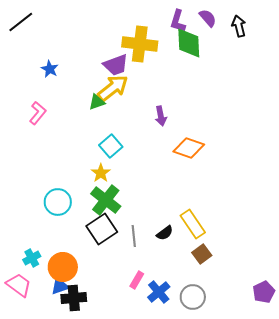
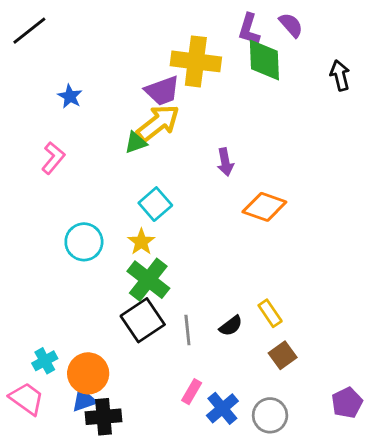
black arrow: (239, 26) -> (340, 75), moved
cyan circle: (58, 202) -> (84, 242), moved
yellow rectangle: (193, 224) -> (270, 313), size x0.7
purple pentagon: (264, 292) -> (347, 403), moved

